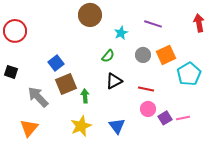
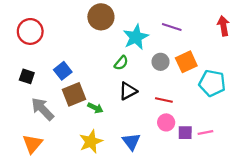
red circle: (15, 31) -> (30, 31), moved
cyan star: (121, 33) -> (136, 37), size x1.6
black square: (11, 72) -> (27, 76), moved
cyan pentagon: (189, 74) -> (212, 83), turned -30
green arrow: (85, 96) -> (95, 108), turned 120
purple square: (165, 118) -> (185, 133), turned 32

